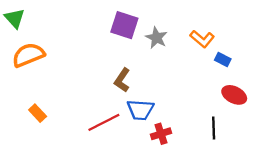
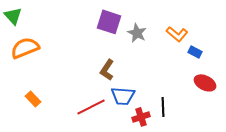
black line: (214, 128) -> (163, 107), moved

